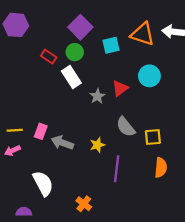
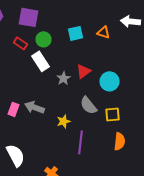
purple square: (80, 27) -> (28, 17), moved, turned -35
orange triangle: (143, 34) -> (104, 32), moved, size x0.6
cyan circle: (149, 76) -> (110, 81), moved
gray arrow: (62, 143) -> (34, 107), moved

